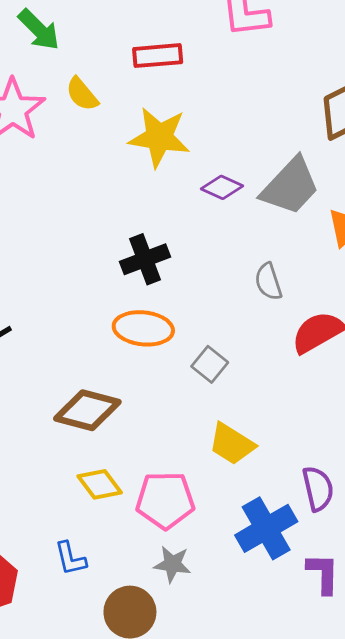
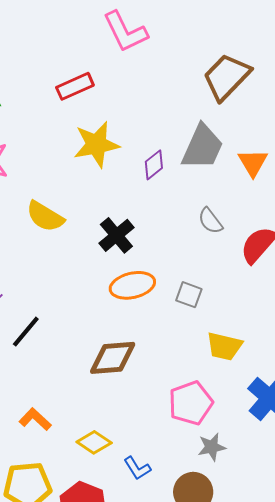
yellow semicircle: (82, 94) -> (45, 216), moved, size x1.4
purple diamond: (222, 187) -> (154, 165), turned -44
yellow diamond: (100, 484) -> (94, 442), moved

